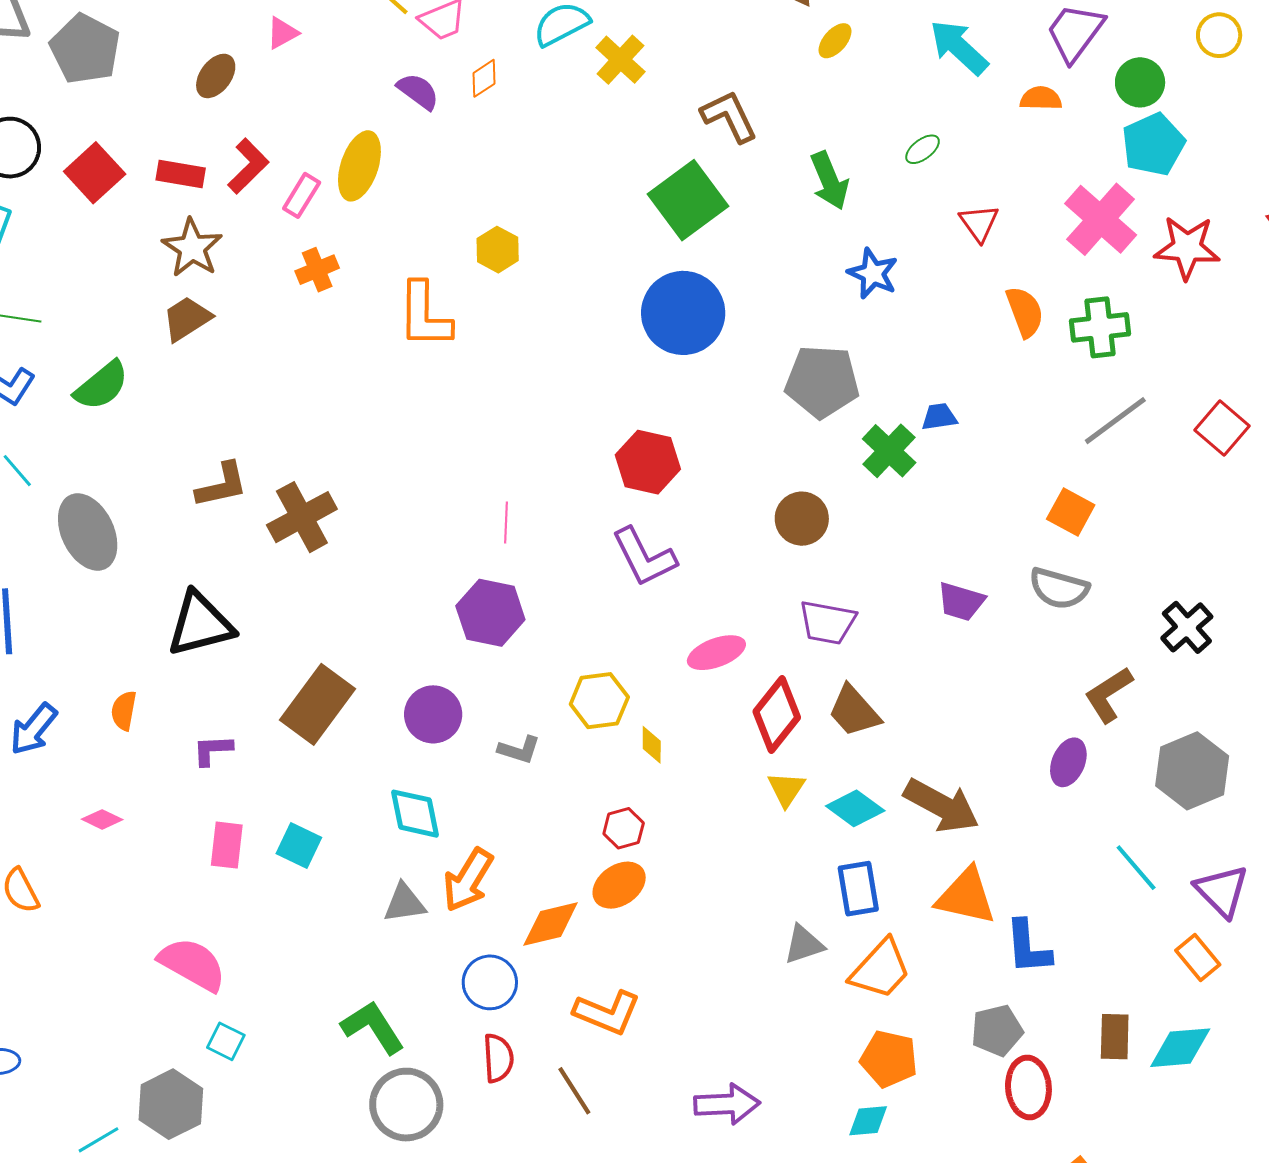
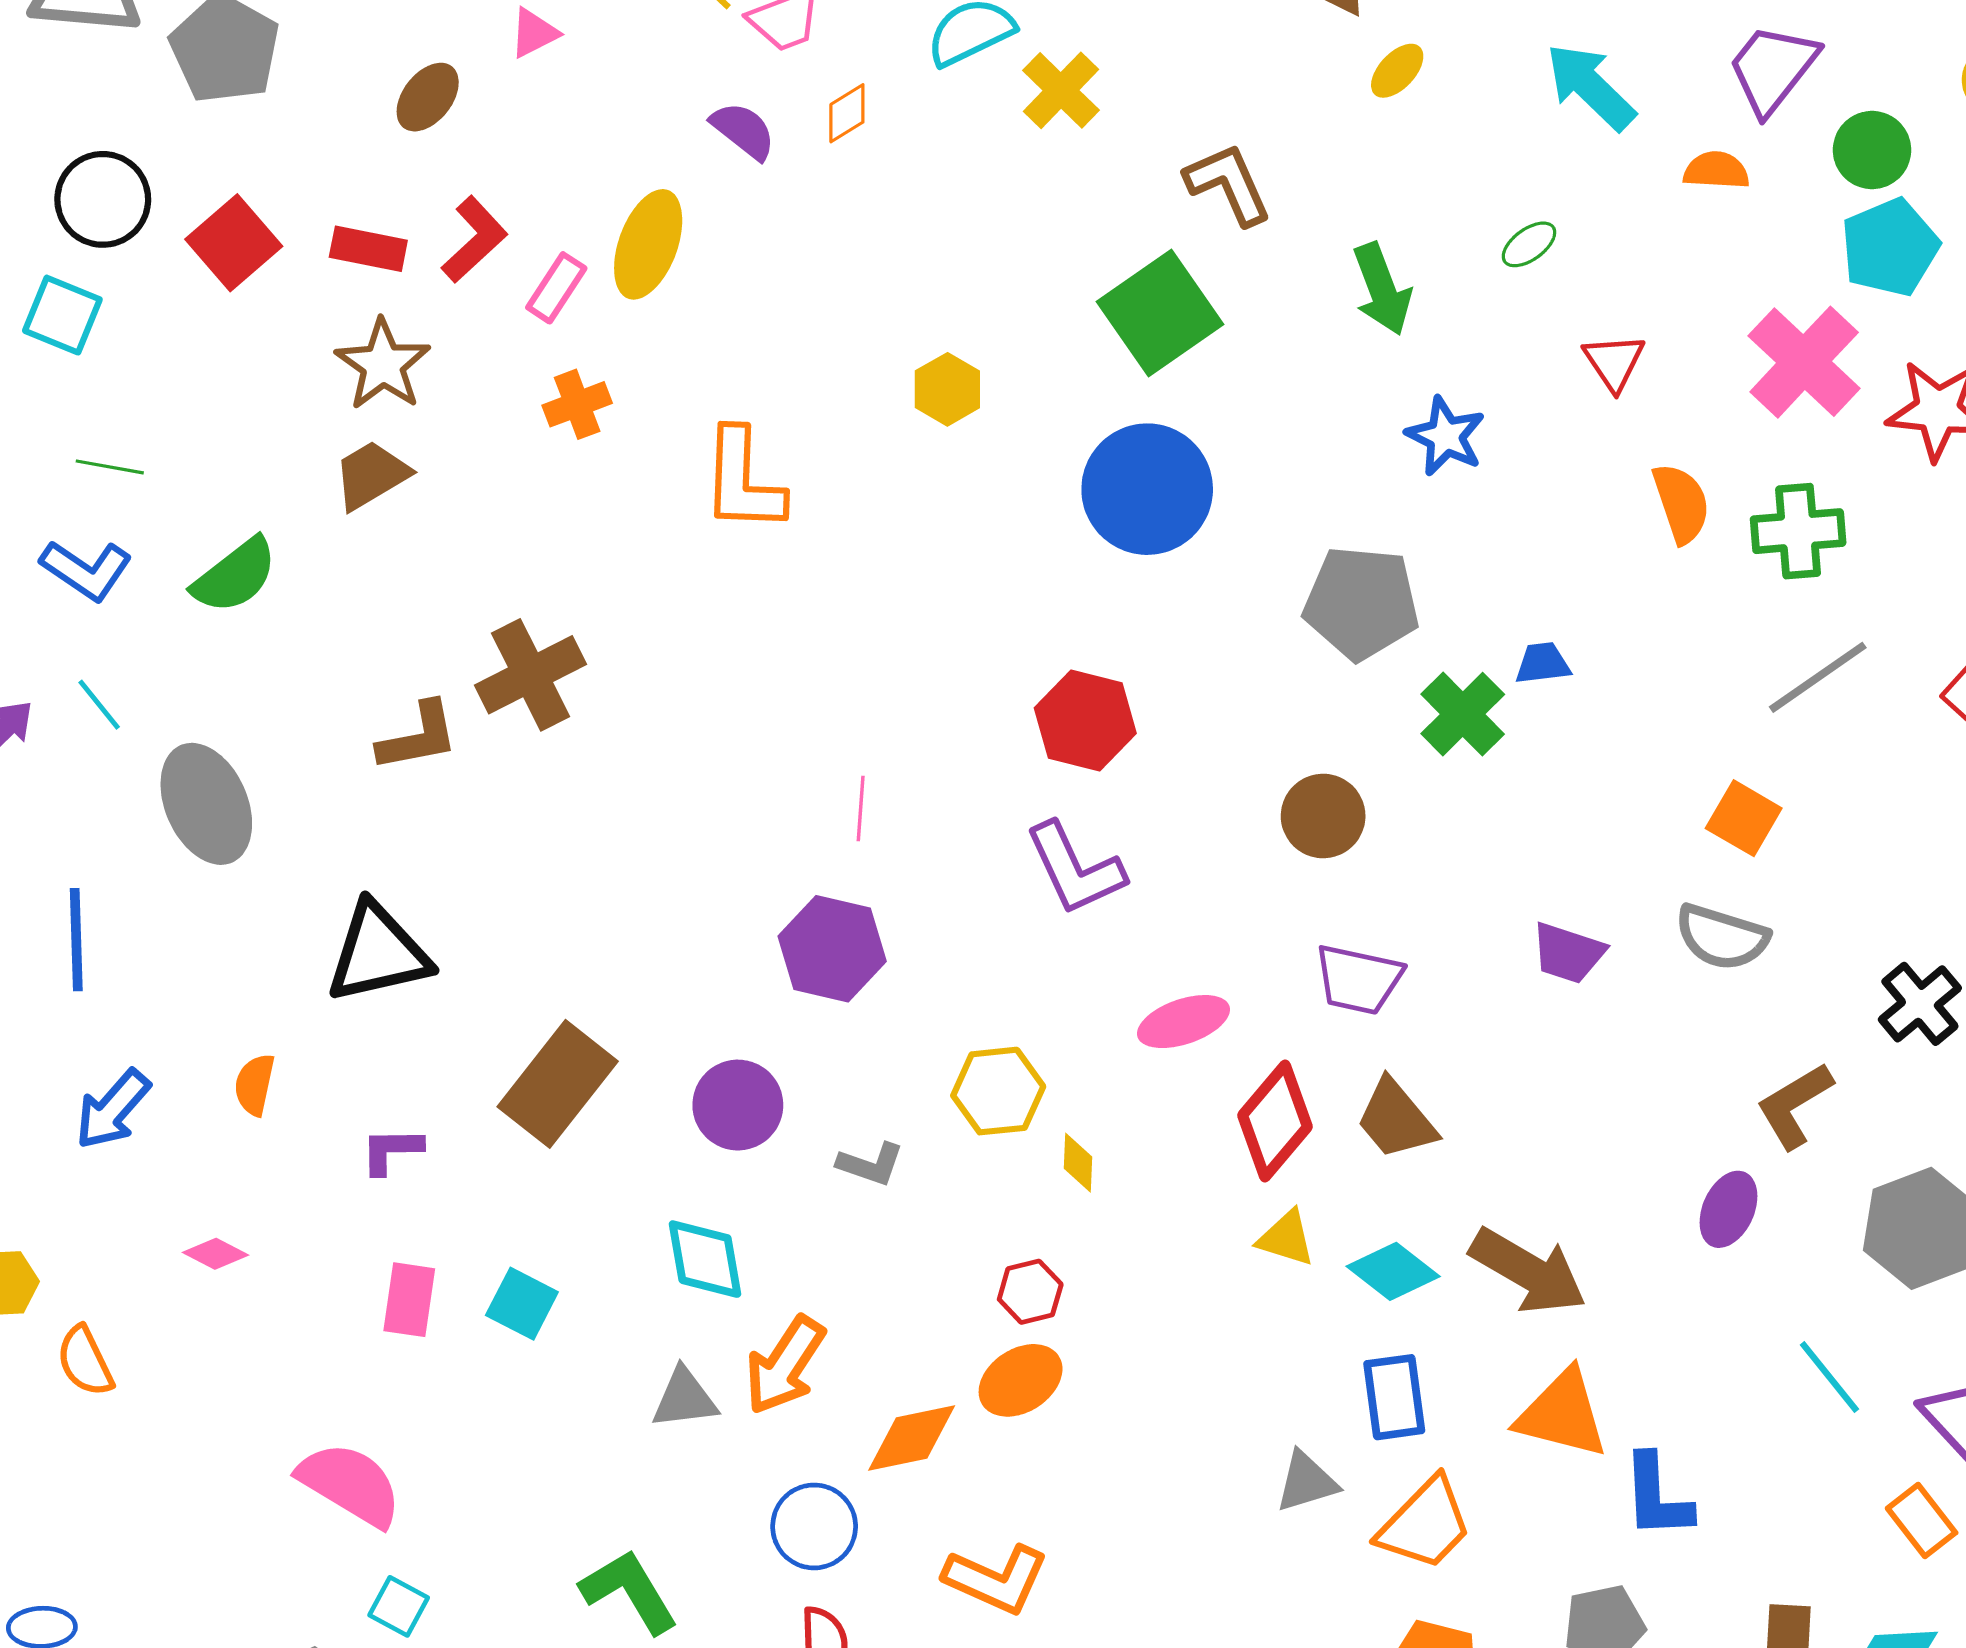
yellow hexagon: (498, 250) -> (947, 389), moved
brown cross: (302, 517) -> (531, 675), moved
yellow triangle: (786, 789) -> (1286, 1238), turned -48

